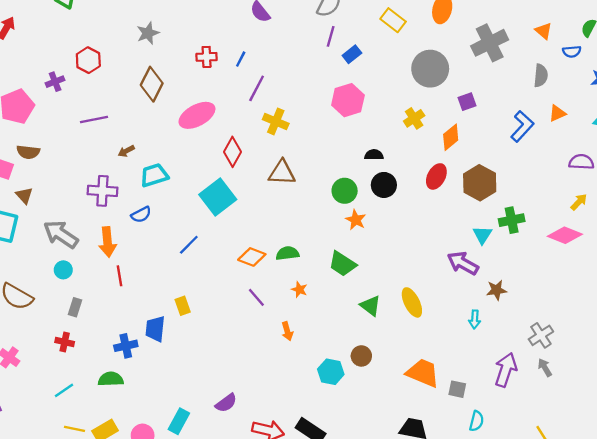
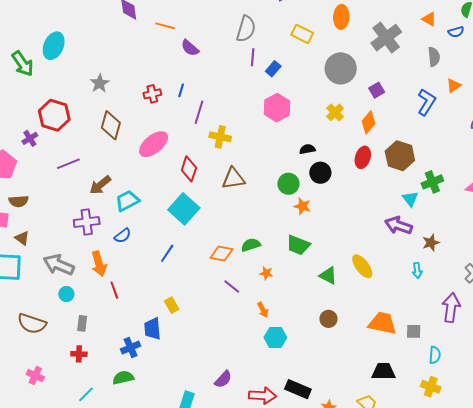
red hexagon: (88, 60) -> (54, 115), size x1.4
brown arrow: (126, 151) -> (100, 185), size x1.6
cyan hexagon: (331, 372) -> (275, 338), moved

